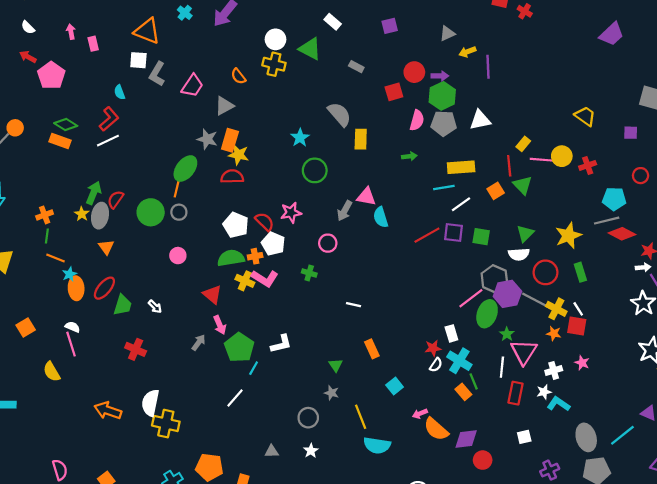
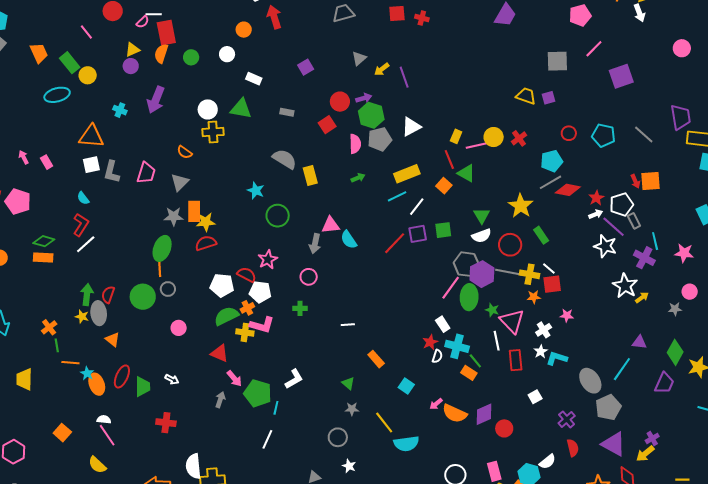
yellow trapezoid: (585, 116) -> (526, 96), moved

